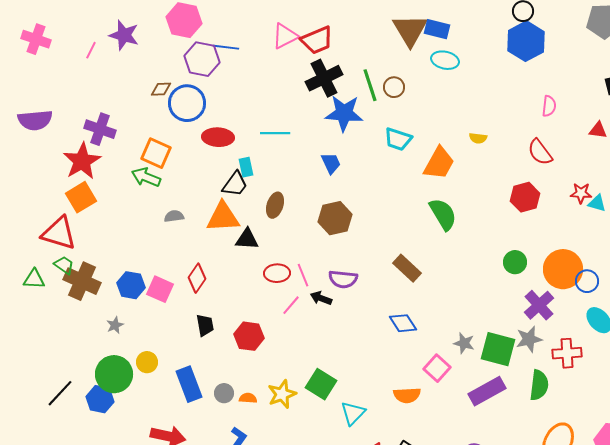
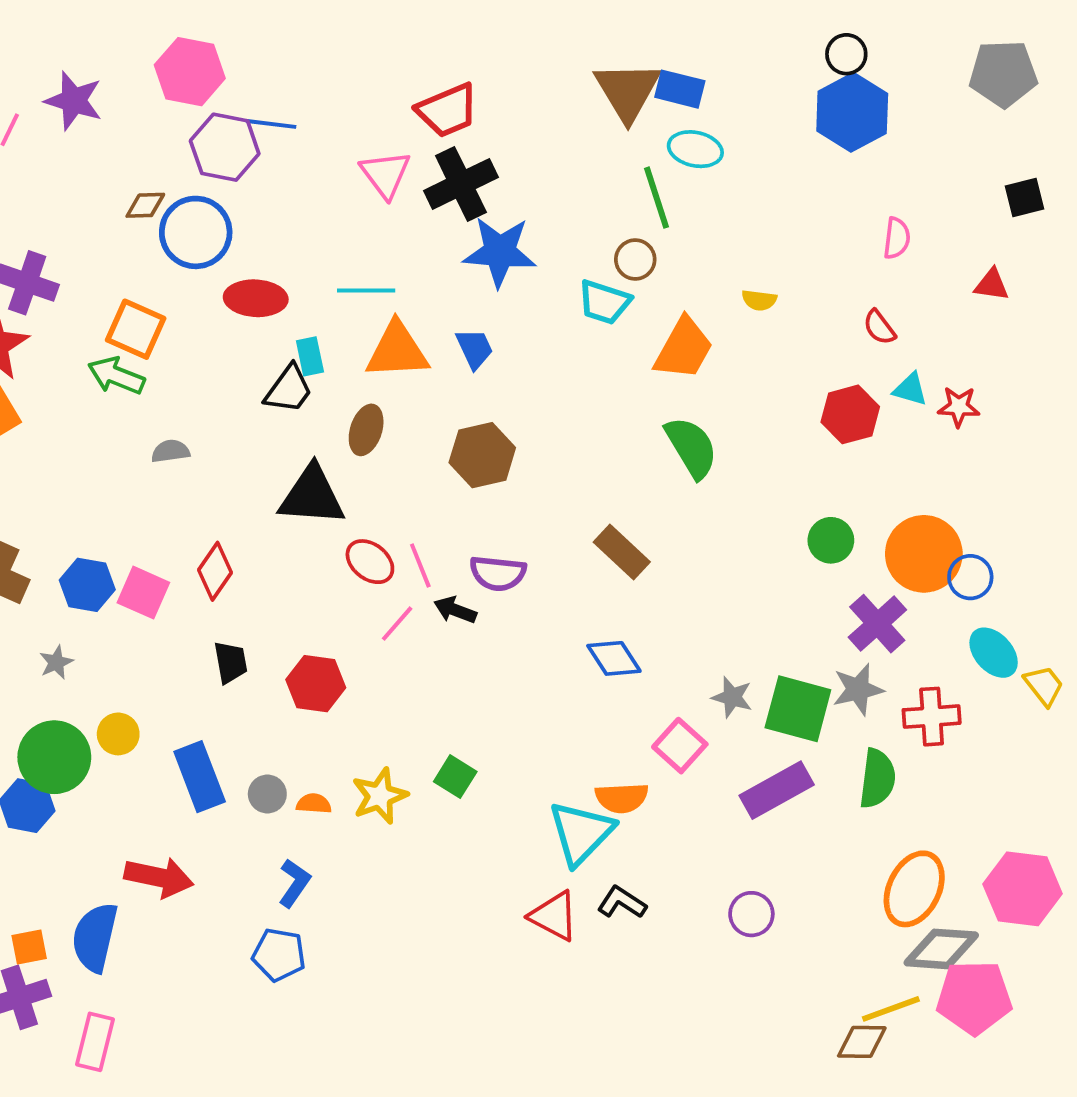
pink triangle: (285, 36) -> (385, 174), moved, turned -40
green line: (370, 85) -> (657, 198), moved
brown circle: (394, 87) -> (635, 260), moved
red semicircle: (540, 152) -> (879, 327), size x0.7
cyan triangle: (597, 203) -> (910, 389), moved
orange triangle: (223, 217) -> (397, 351), moved
black triangle: (247, 239) -> (312, 496), size x1.5
red ellipse: (277, 273) -> (370, 562), turned 40
green square: (321, 384) -> (455, 777), size x0.7
cyan triangle: (353, 413) -> (581, 833), moved, size x1.4

